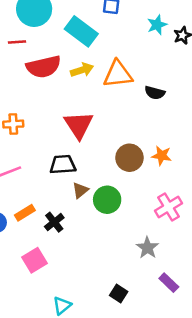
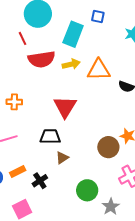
cyan rectangle: (81, 31) -> (73, 34), turned 70
red line: (17, 42) -> (22, 38), turned 64
brown circle: (129, 158) -> (108, 147), moved
green circle: (107, 200) -> (87, 190), moved

